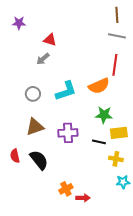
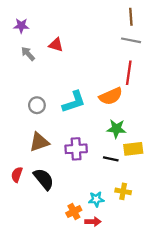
gray arrow: (43, 59) -> (28, 54), moved, turned 88
red semicircle: (15, 156) -> (17, 175), turned 32
yellow cross: (116, 159) -> (123, 191), moved
cyan star: (123, 182) -> (96, 199), moved

